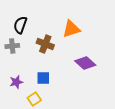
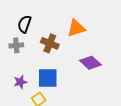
blue square: (43, 78) -> (48, 78), size x1.5

